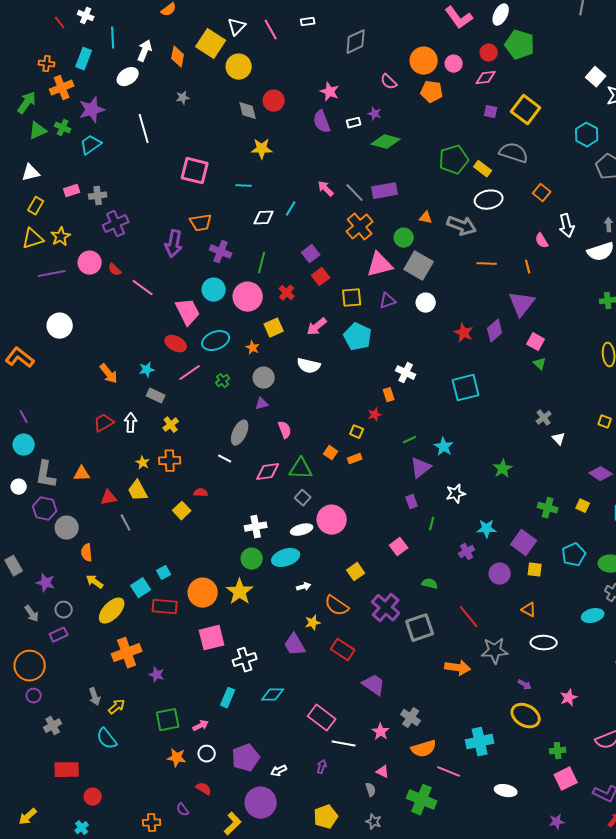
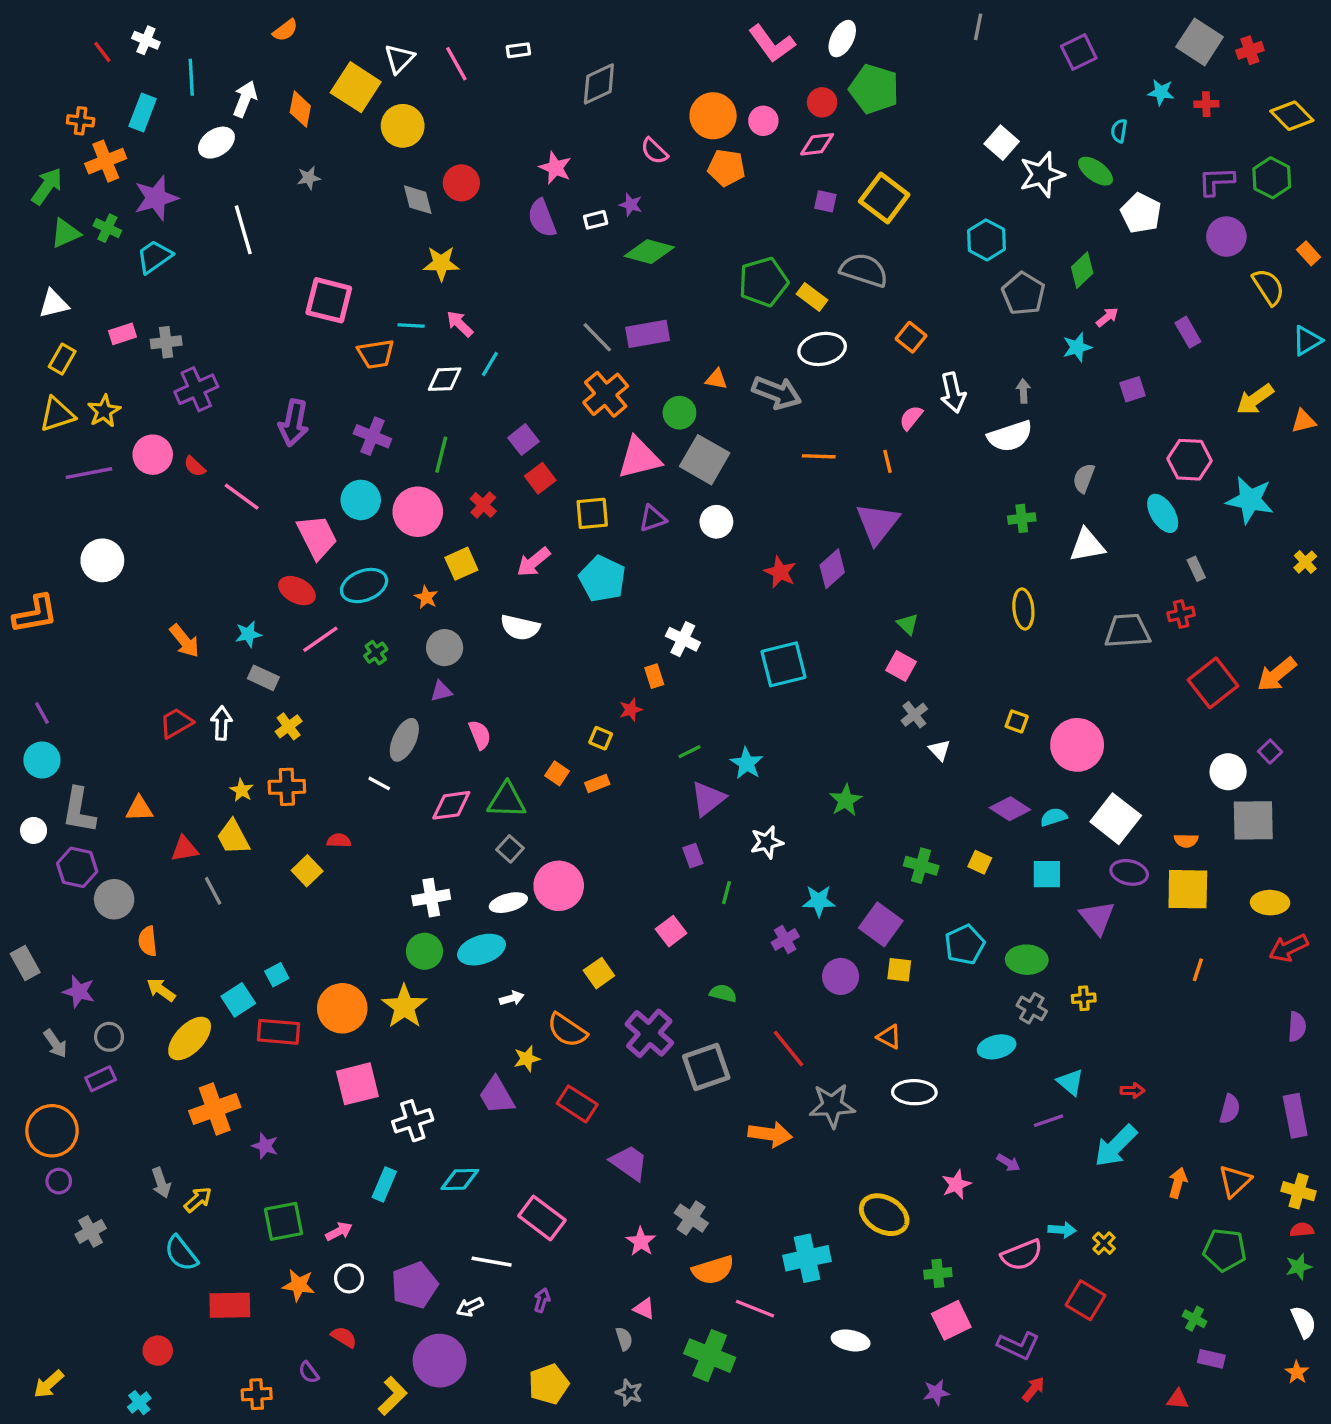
pink arrow: (326, 189) -> (460, 324), moved
orange trapezoid: (201, 223) -> (376, 354), moved
pink semicircle: (542, 241) -> (911, 418), turned 70
pink square: (536, 342) -> (901, 666), moved
orange L-shape: (20, 358) -> (35, 614), turned 132
purple arrow: (525, 685) -> (1008, 1163), moved
white line: (344, 744) -> (492, 1262), moved
red rectangle: (67, 770) -> (230, 1305), moved

